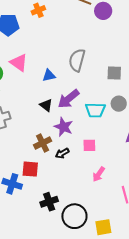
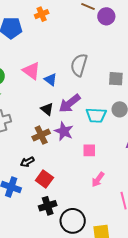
pink triangle: (19, 63) -> (31, 71), moved
blue triangle: (49, 75) -> (51, 80), turned 48
brown cross: (43, 143) -> (41, 135), moved
black arrow: (62, 153) -> (27, 162), moved
red square: (30, 169) -> (44, 179), moved, turned 30

